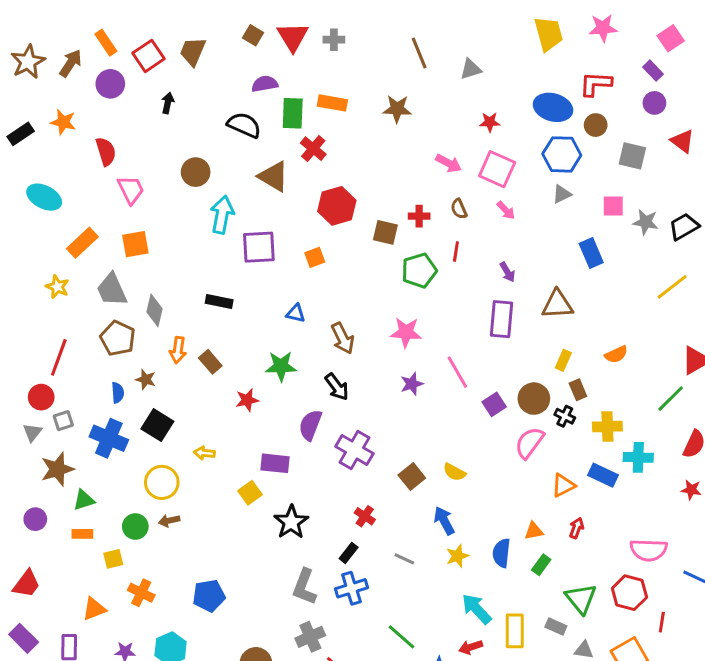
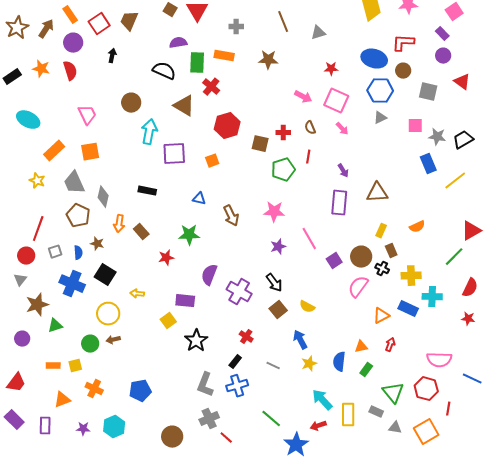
gray cross: (334, 40) -> (236, 27), moved
red semicircle: (106, 151) -> (70, 71), moved
blue rectangle: (591, 253) -> (428, 164), moved
black arrow: (337, 387) -> (274, 283), moved
gray square: (63, 421) -> (55, 252), moved
orange rectangle: (82, 534) -> (53, 366), moved

